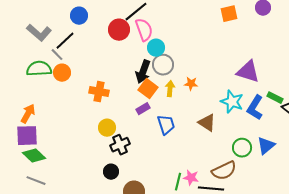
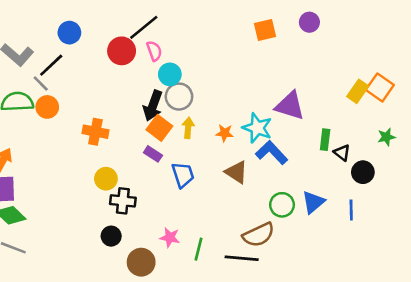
pink semicircle: (144, 30) -> (154, 51), size x0.7
orange star: (191, 84) -> (225, 133), moved
green rectangle: (275, 98) -> (325, 140), turned 70
cyan star: (232, 102) -> (257, 128), moved
blue L-shape: (255, 108) -> (272, 153), moved, turned 105
purple rectangle: (143, 109) -> (153, 154), turned 64
black cross: (120, 145) -> (123, 201), turned 30
pink star: (191, 178) -> (170, 237), moved

